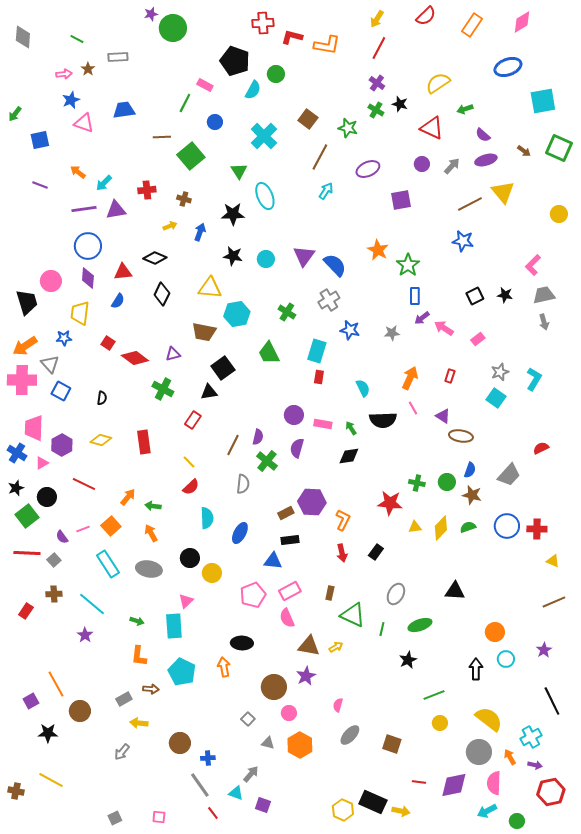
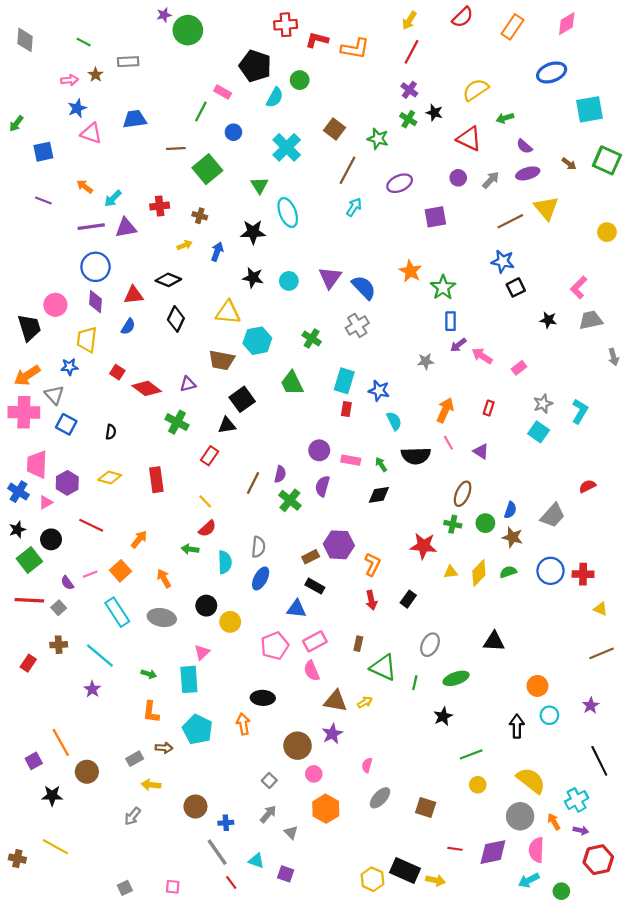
black square: (475, 296) -> (516, 287), moved
gray arrow: (544, 322) -> (613, 357), moved
blue star: (350, 330) -> (379, 391), moved
brown ellipse: (461, 436) -> (463, 494), moved, turned -75
gray semicircle: (243, 484) -> (258, 547), moved
green arrow: (153, 506) -> (190, 549), moved
black rectangle: (290, 540) -> (315, 586), turned 36
gray triangle: (268, 743) -> (291, 833), moved, turned 32
gray arrow: (251, 774) -> (268, 814), moved

